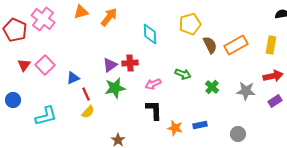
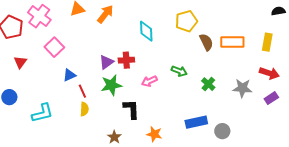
orange rectangle: (236, 45) -> (232, 42), turned 30
pink square: (45, 65) -> (54, 47), moved
red arrow: (273, 76) -> (269, 73), turned 30
black L-shape: (154, 110) -> (131, 109), moved
yellow semicircle: (88, 112) -> (84, 109), turned -40
blue rectangle: (200, 125) -> (196, 122), size x1.5
orange star: (175, 128) -> (154, 134), moved
gray circle: (238, 134) -> (222, 131), moved

